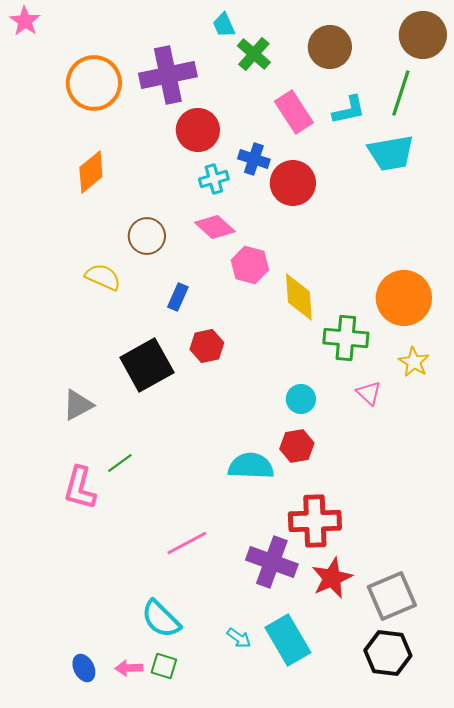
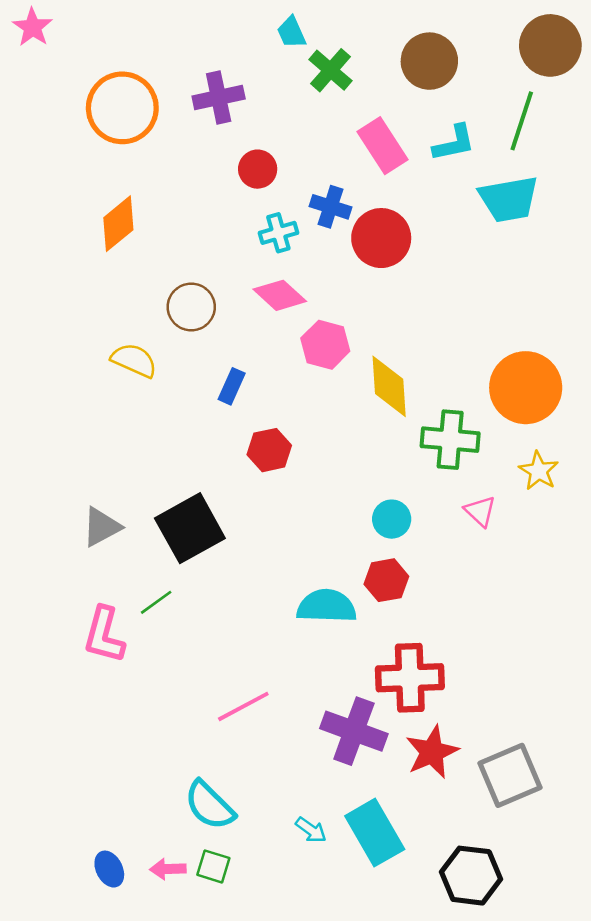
purple cross: (168, 75) -> (219, 97), size x0.7
red circle: (198, 130) -> (258, 169), size x0.7
black square: (147, 365) -> (190, 528), moved
black hexagon: (388, 653) -> (471, 876), moved

